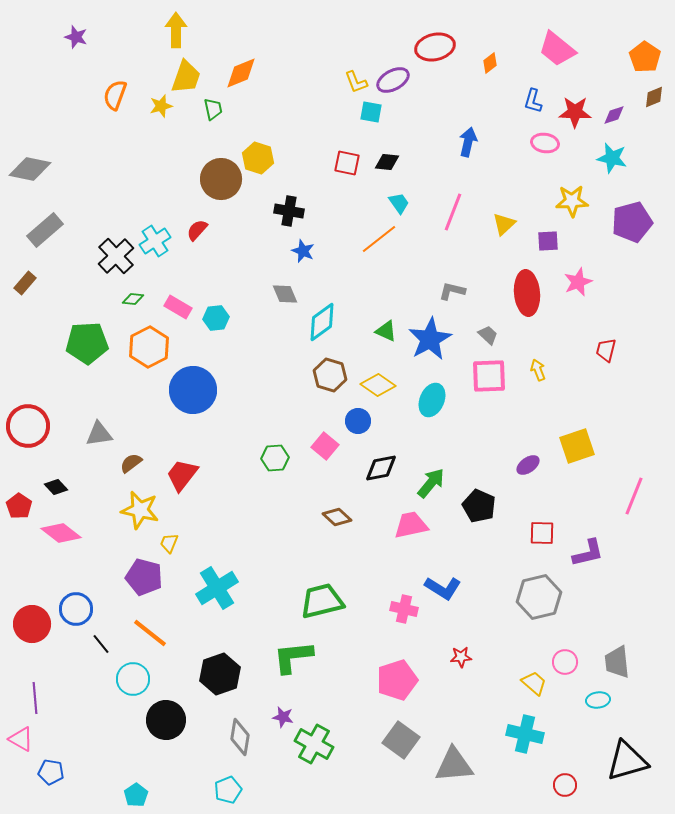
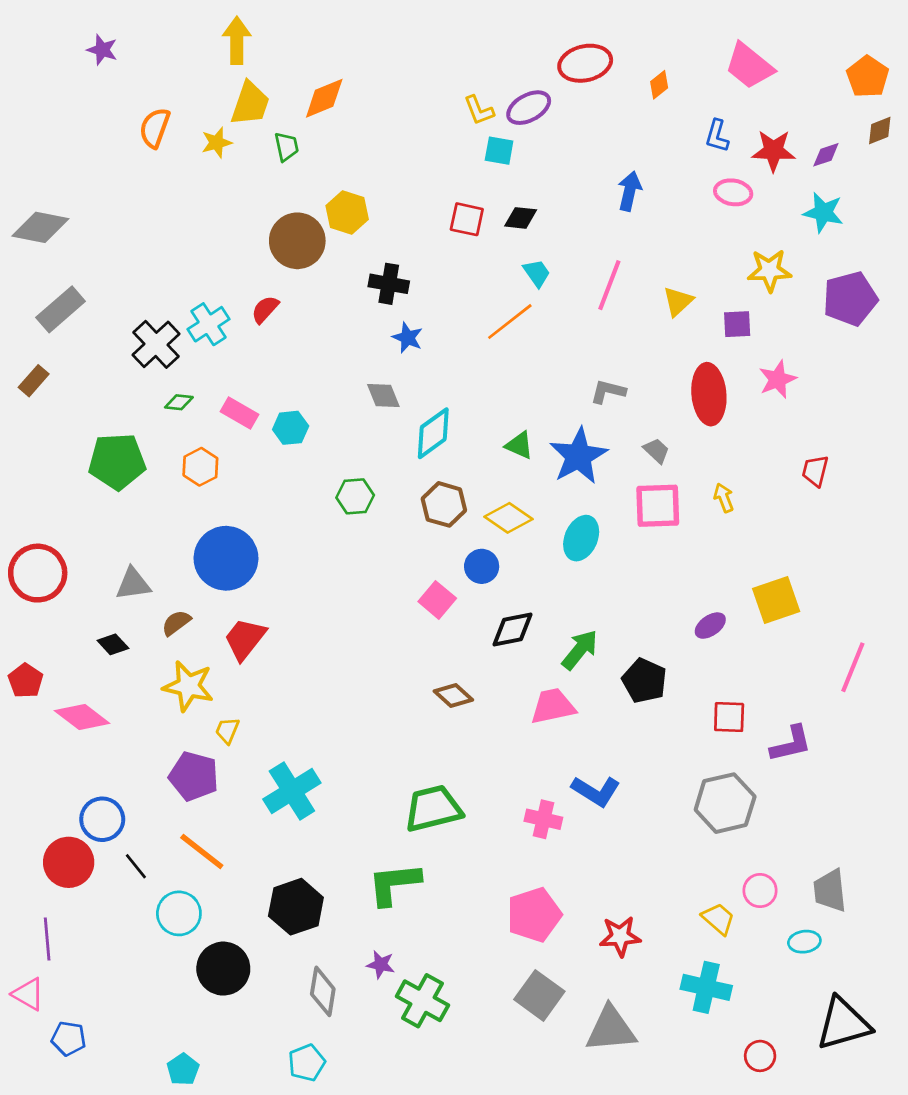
orange hexagon: (149, 347) -> (200, 467), size x0.7
blue circle: (193, 390) -> (226, 558), moved
green hexagon: (275, 458) -> (355, 496), moved
black diamond: (56, 487) -> (113, 644), moved
red circle: (32, 624) -> (69, 862), moved
red star: (461, 657) -> (620, 936), moved, size x1.4

